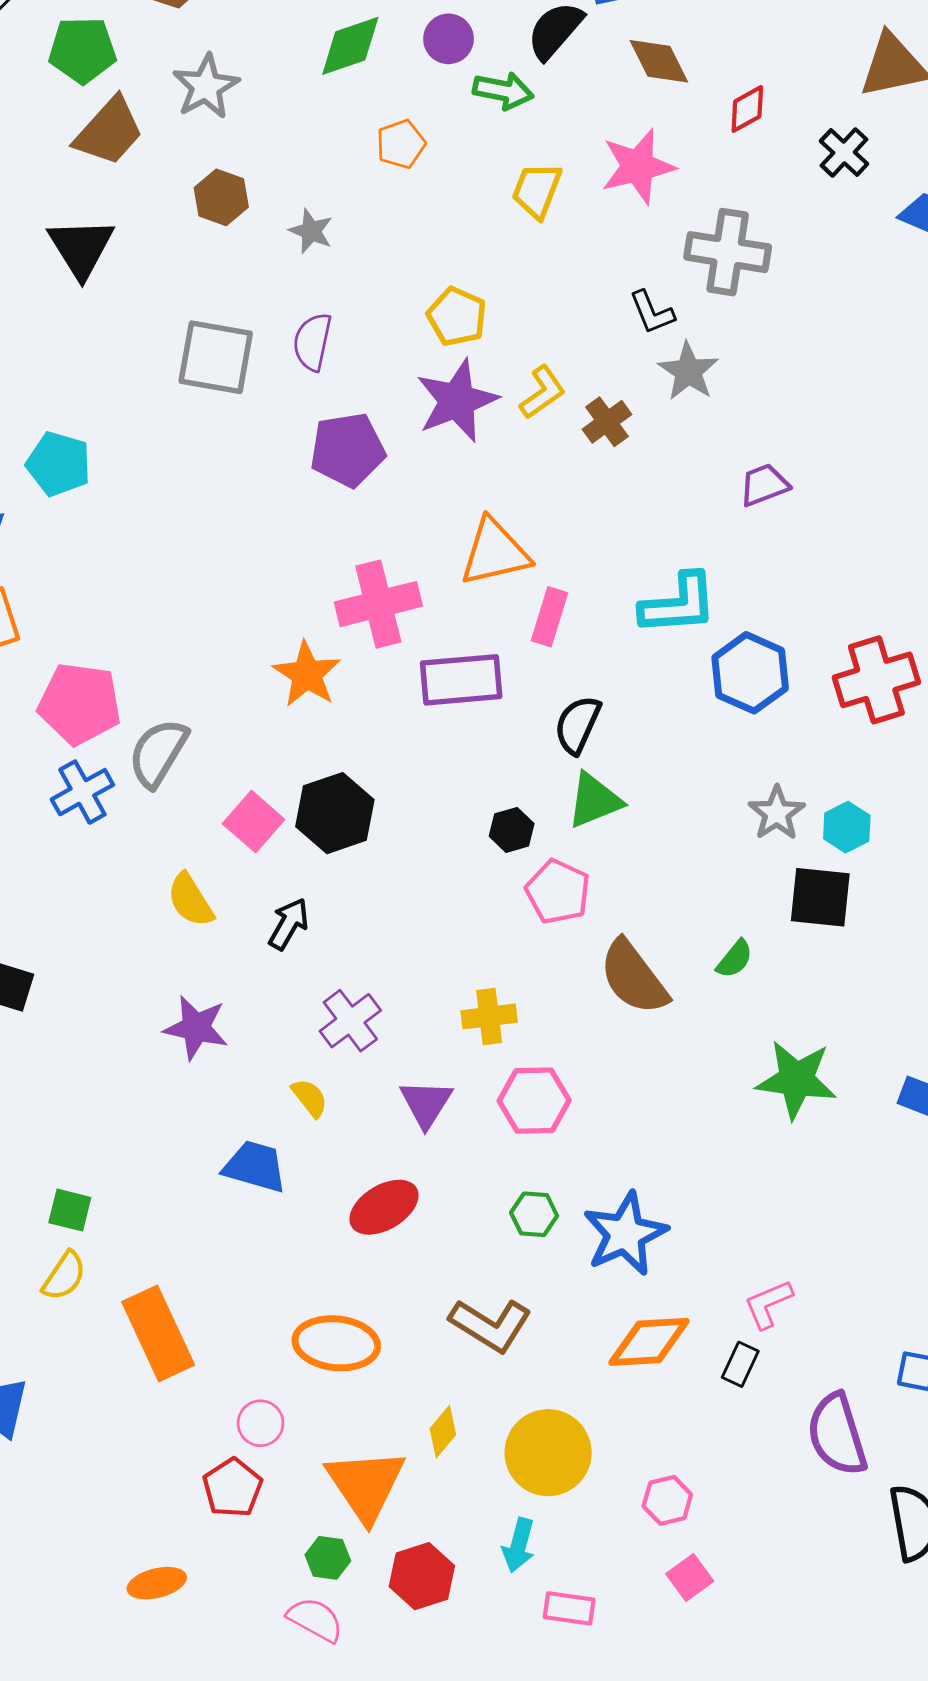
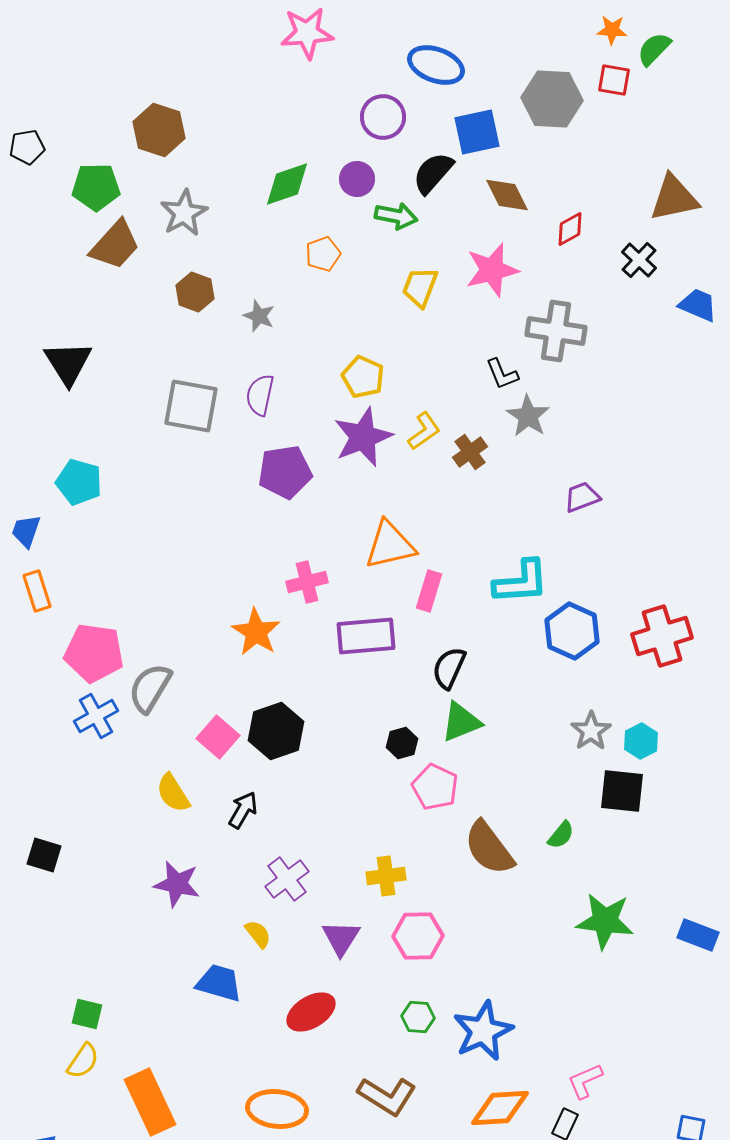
black triangle: (81, 248) -> (68, 363), moved
pink cross: (378, 604) -> (307, 582), size x0.7

